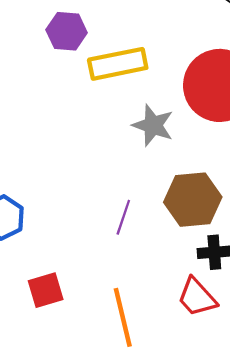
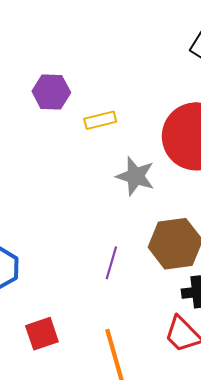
yellow rectangle: (118, 64) -> (100, 120), size x0.6

